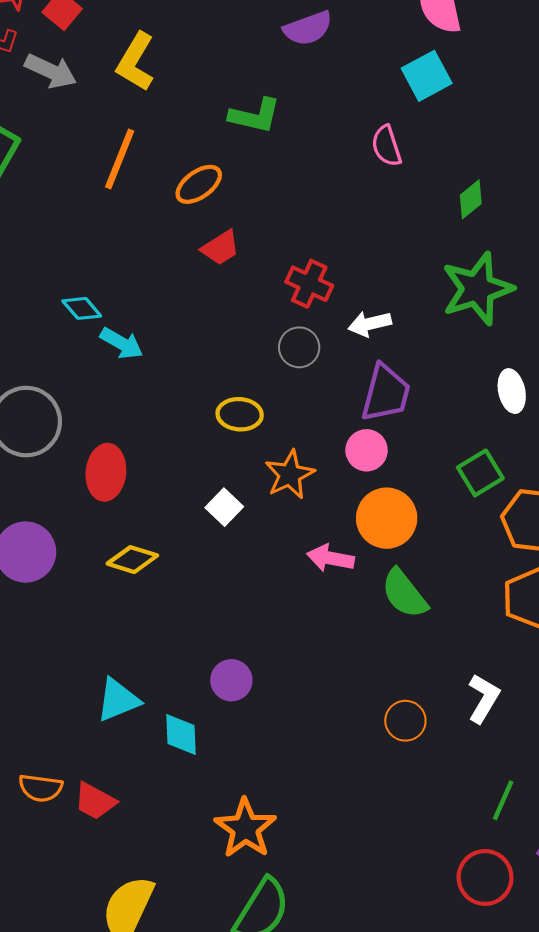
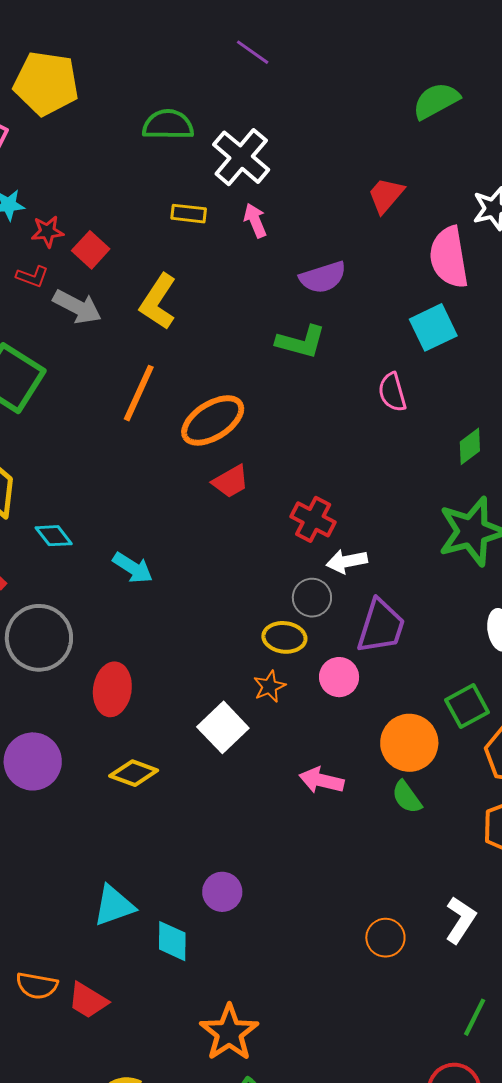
green L-shape: (255, 116) -> (301, 342), moved
orange ellipse: (199, 184) -> (213, 420), size x1.4
cyan diamond: (82, 308) -> (54, 536), moved
white arrow: (370, 324) -> (347, 561), moved
gray circle: (299, 347) -> (312, 598), moved
yellow ellipse: (240, 414) -> (284, 637), moved
pink circle: (367, 450) -> (339, 677), moved
orange star: (290, 475) -> (269, 686), moved, size x0.7
white square: (224, 507) -> (223, 727), size x1.4
orange circle: (387, 518) -> (409, 743), moved
green semicircle: (404, 594) -> (407, 797), moved, size x0.7

